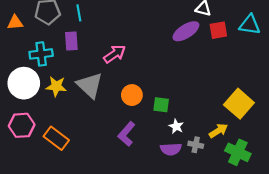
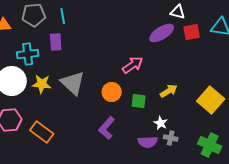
pink arrow: (115, 54) -> (133, 65), moved
white star: (176, 126) -> (161, 123), moved
yellow arrow: (218, 131) -> (169, 91), moved

